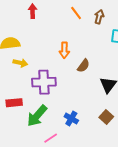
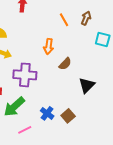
orange line: (76, 13) -> (64, 20), moved
brown square: (106, 117) -> (68, 116), moved

